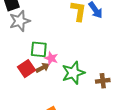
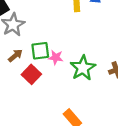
brown arrow: (43, 68) -> (15, 56), moved

